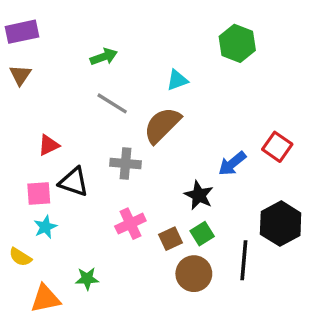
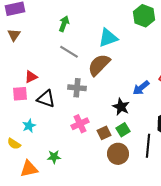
green arrow: (104, 57) -> (64, 24), turned -49
cyan triangle: (177, 80) -> (108, 38), size x1.5
pink square: (39, 194) -> (20, 94), moved

